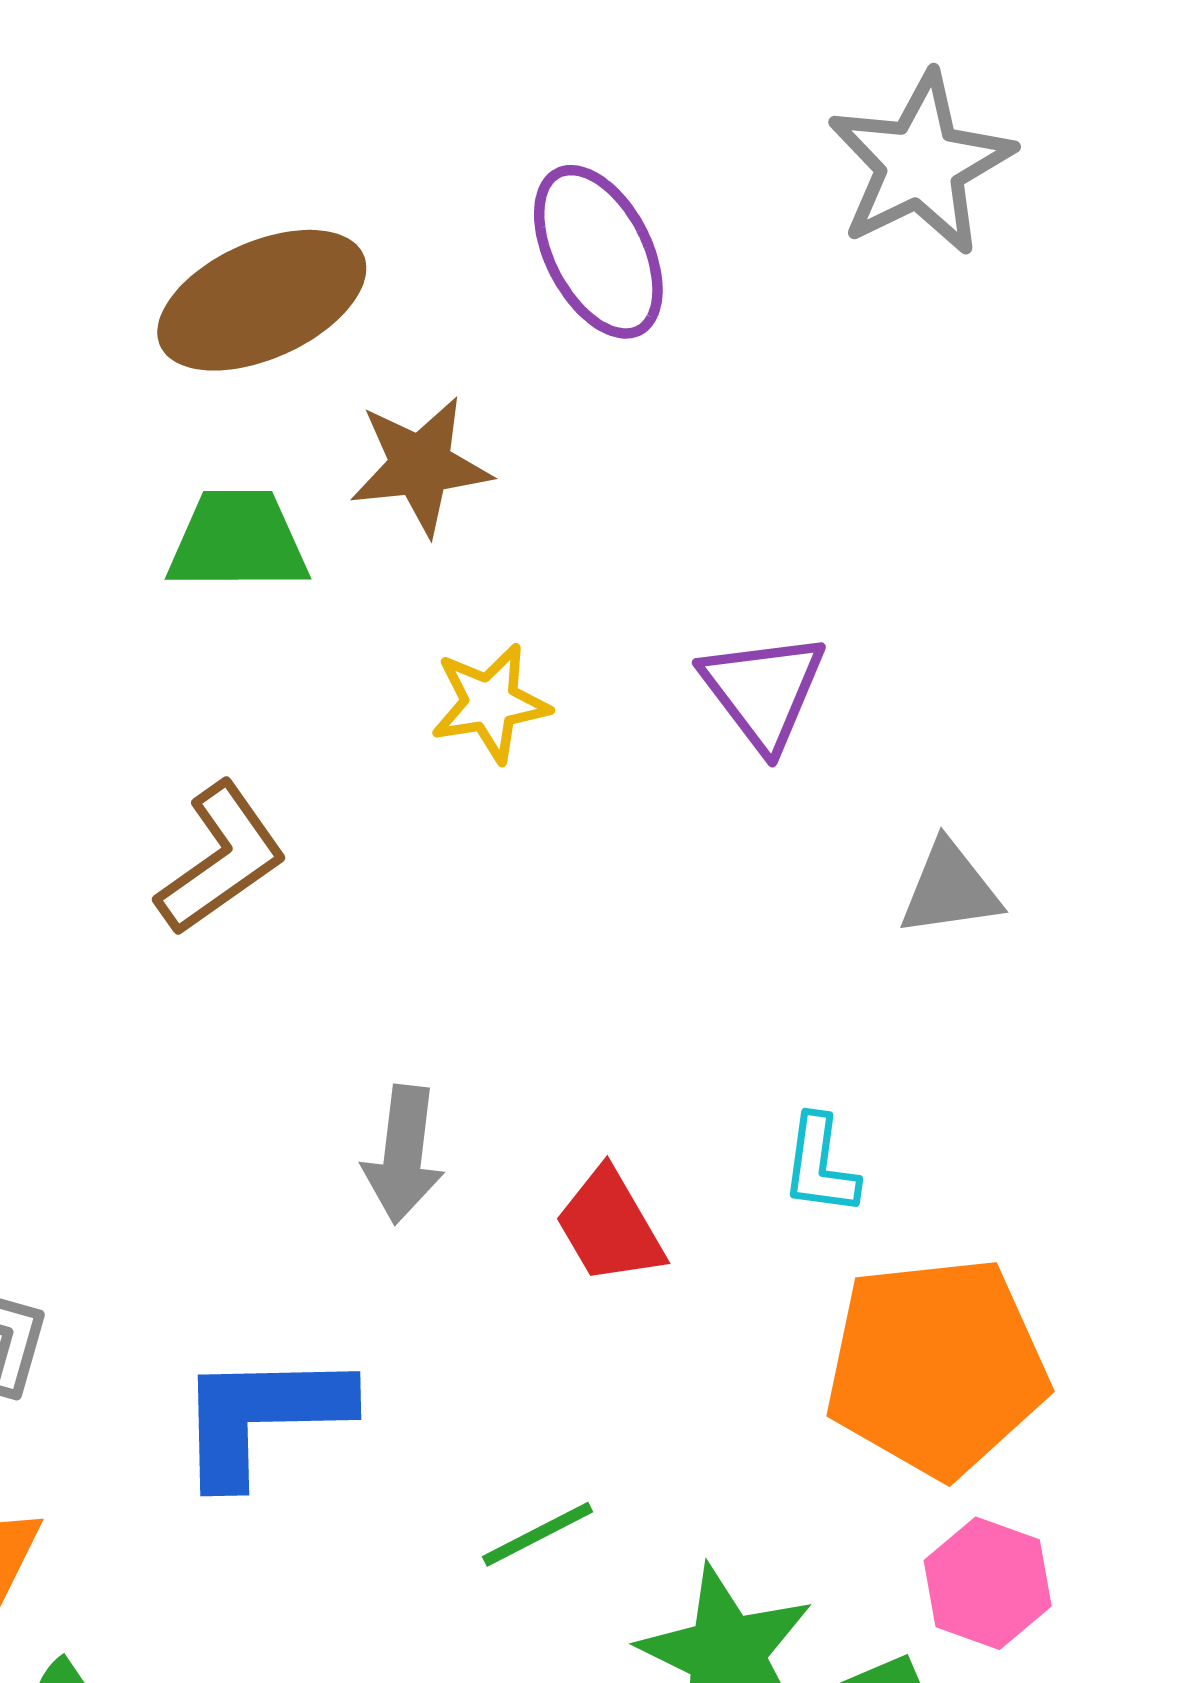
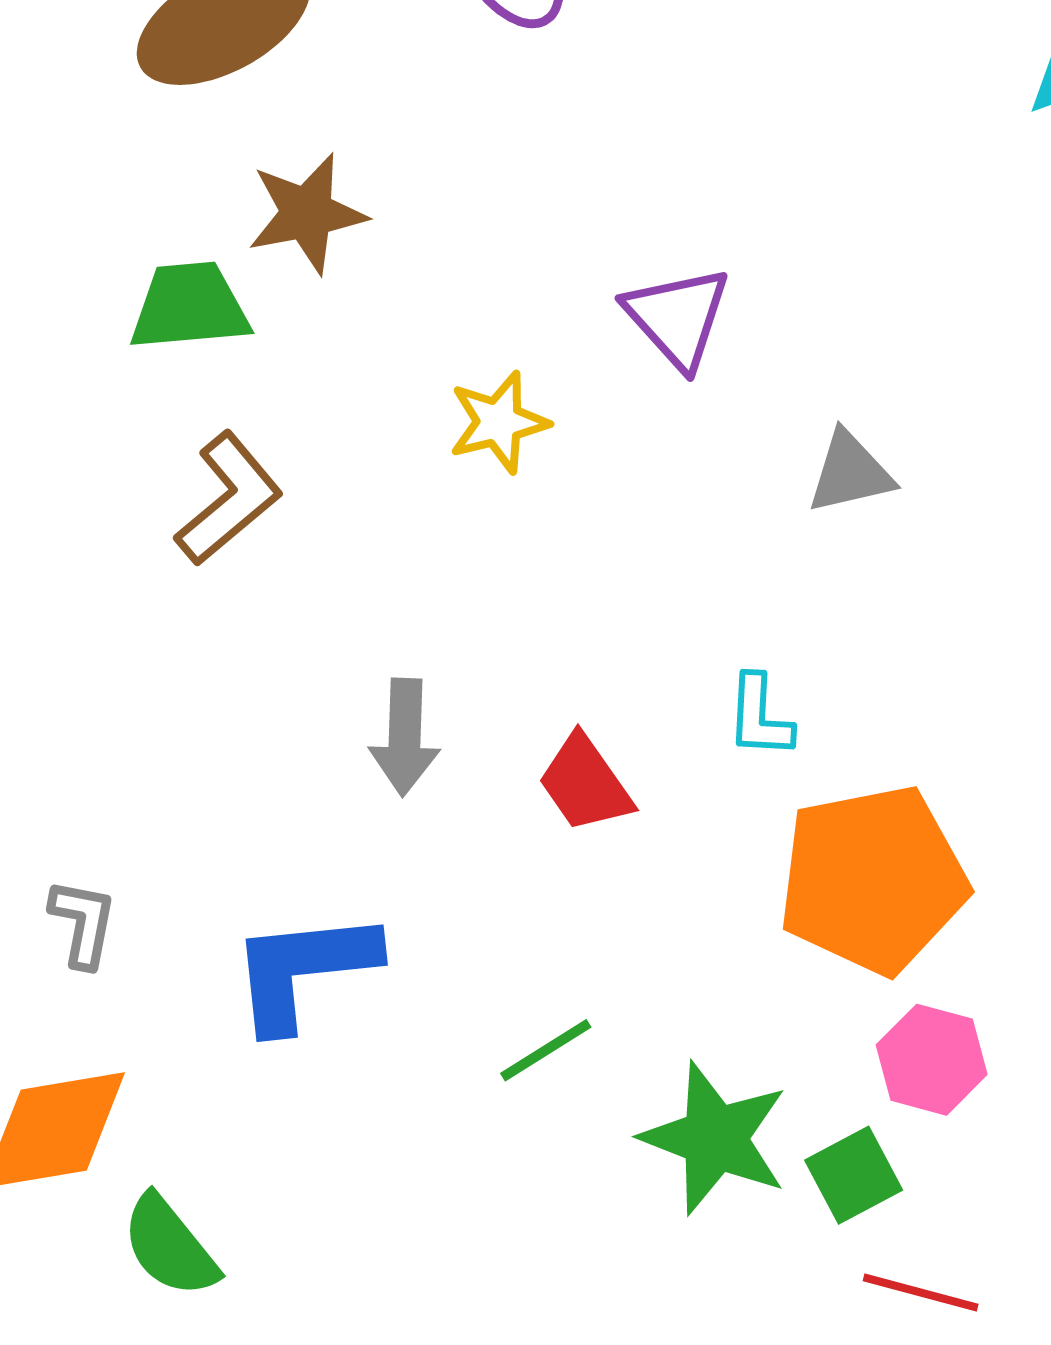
brown star: (420, 466) -> (307, 213), moved
green trapezoid: (238, 541) -> (190, 306), moved
yellow star: (490, 703) -> (499, 422), moved

